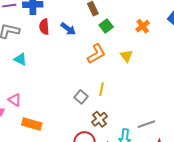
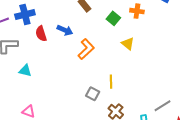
green square: (106, 26) -> (113, 18), moved
orange cross: (143, 26) -> (137, 11), turned -32
orange L-shape: (96, 54) -> (86, 49), moved

